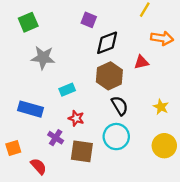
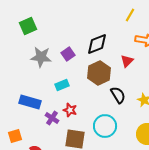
purple square: (89, 20) -> (68, 54), moved, turned 32
red triangle: (141, 62) -> (127, 61), turned -32
black semicircle: (120, 106) -> (118, 95), moved
purple cross: (56, 138) -> (52, 118), moved

